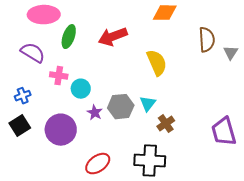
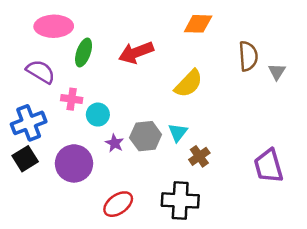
yellow semicircle: (157, 63) -> (189, 84), turned 68
blue cross: (23, 96) -> (29, 123), size x1.8

